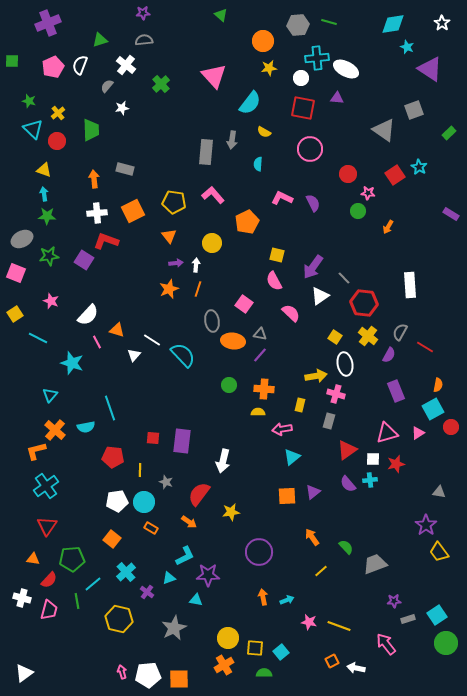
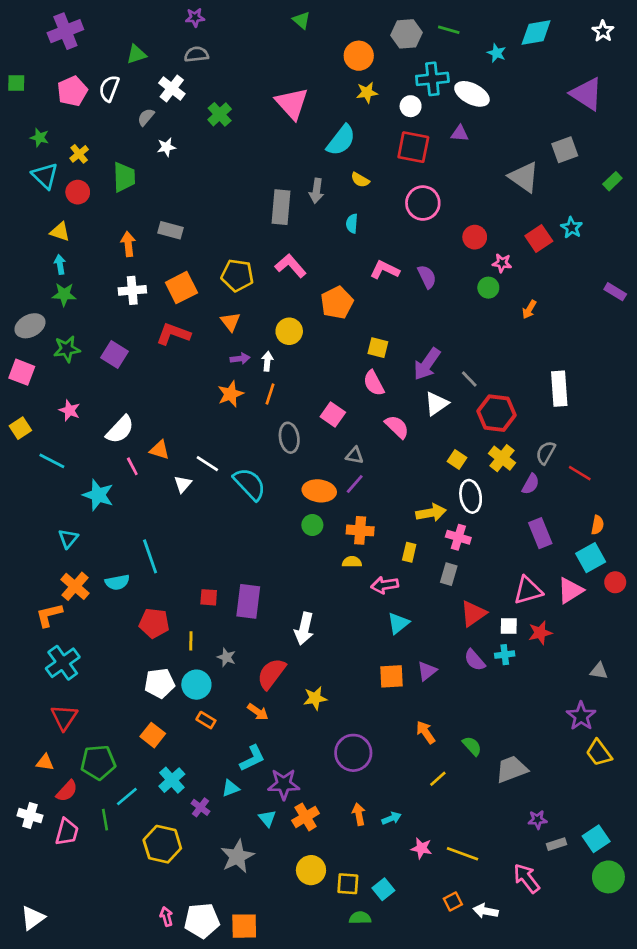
cyan star: (407, 47) -> (497, 53), moved
red L-shape: (106, 241) -> (173, 334), moved
orange ellipse: (233, 341) -> (319, 491), moved
pink triangle: (418, 433) -> (570, 590), size x1.5
cyan triangle: (196, 600) -> (267, 818), turned 40
orange cross: (224, 665) -> (306, 817), moved

